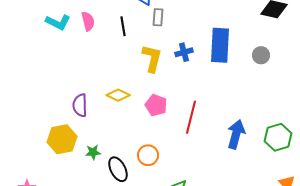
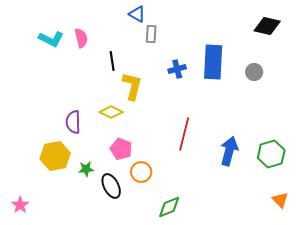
black line: (123, 26) -> (112, 61), moved
yellow L-shape: (152, 58) -> (132, 86), moved
pink pentagon: (156, 105) -> (121, 149), moved

